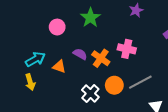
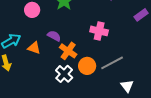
orange cross: (101, 58) -> (68, 51), moved

